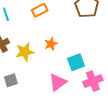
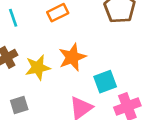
orange star: (51, 44) -> (72, 57), size x1.5

